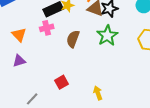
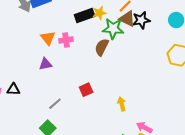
pink cross: (47, 28) -> (66, 40), moved
green star: (107, 36) -> (113, 29), moved, turned 30

